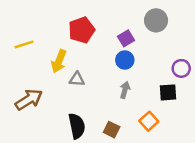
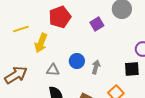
yellow line: (24, 44) -> (21, 29), moved
blue circle: (125, 60) -> (77, 61), moved
gray triangle: (77, 79) -> (53, 70), moved

